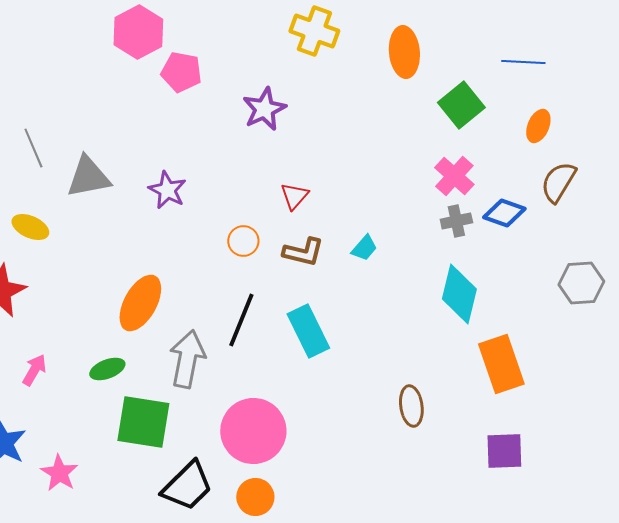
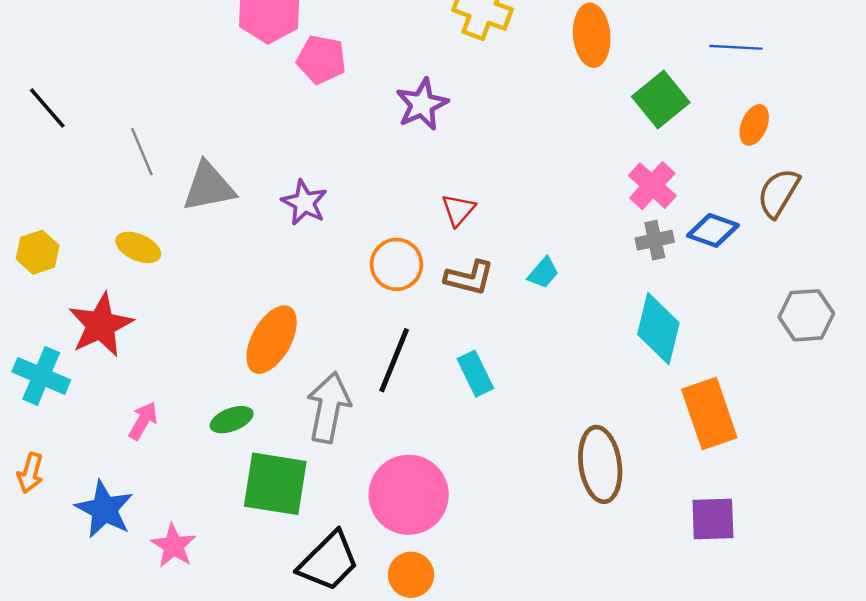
orange circle: (243, 241) -> (396, 264), size x1.4
cyan rectangle: (308, 331) -> (475, 374), size x0.7
brown ellipse: (411, 406) -> (600, 464), size x1.5

